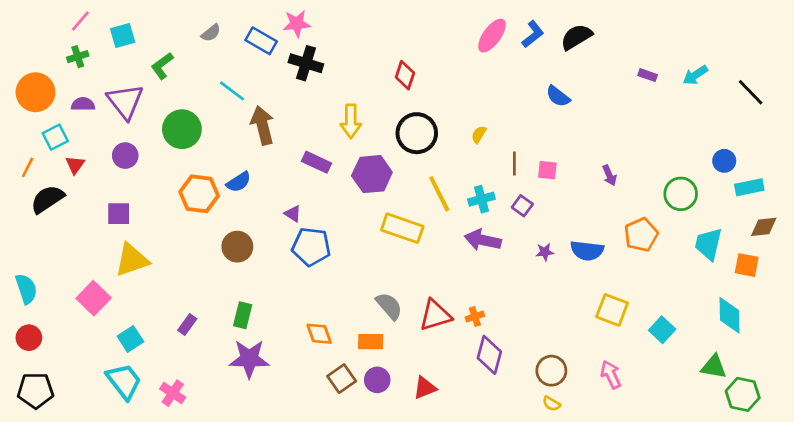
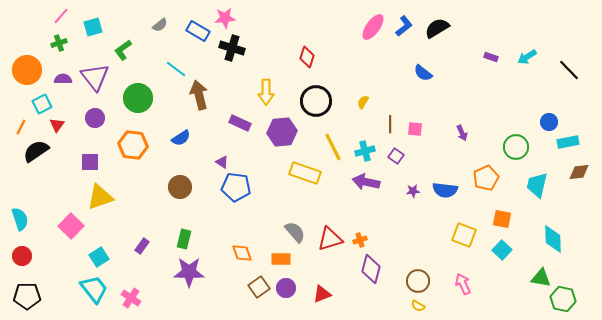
orange hexagon: (199, 194) -> (133, 145), moved
orange square: (747, 265) -> (502, 219), moved

